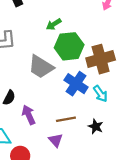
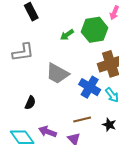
green hexagon: (69, 46) -> (95, 30), moved
purple arrow: (29, 115) -> (48, 132), moved, turned -42

